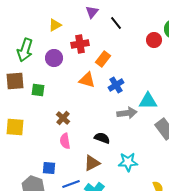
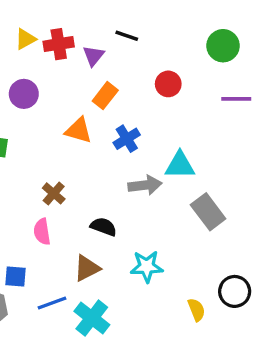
purple triangle: (92, 12) -> (94, 56), moved
black line: (116, 23) -> (127, 36), turned -32
red circle: (154, 40) -> (168, 84), moved
red cross: (80, 44) -> (59, 44), moved
brown cross: (63, 118) -> (54, 193), moved

